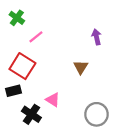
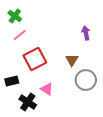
pink line: (36, 37) -> (20, 35), moved
red square: (22, 66) -> (35, 59), moved, turned 30
gray circle: (96, 114) -> (86, 80), moved

